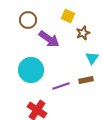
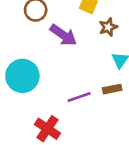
cyan circle: (31, 70) -> (22, 76), moved

